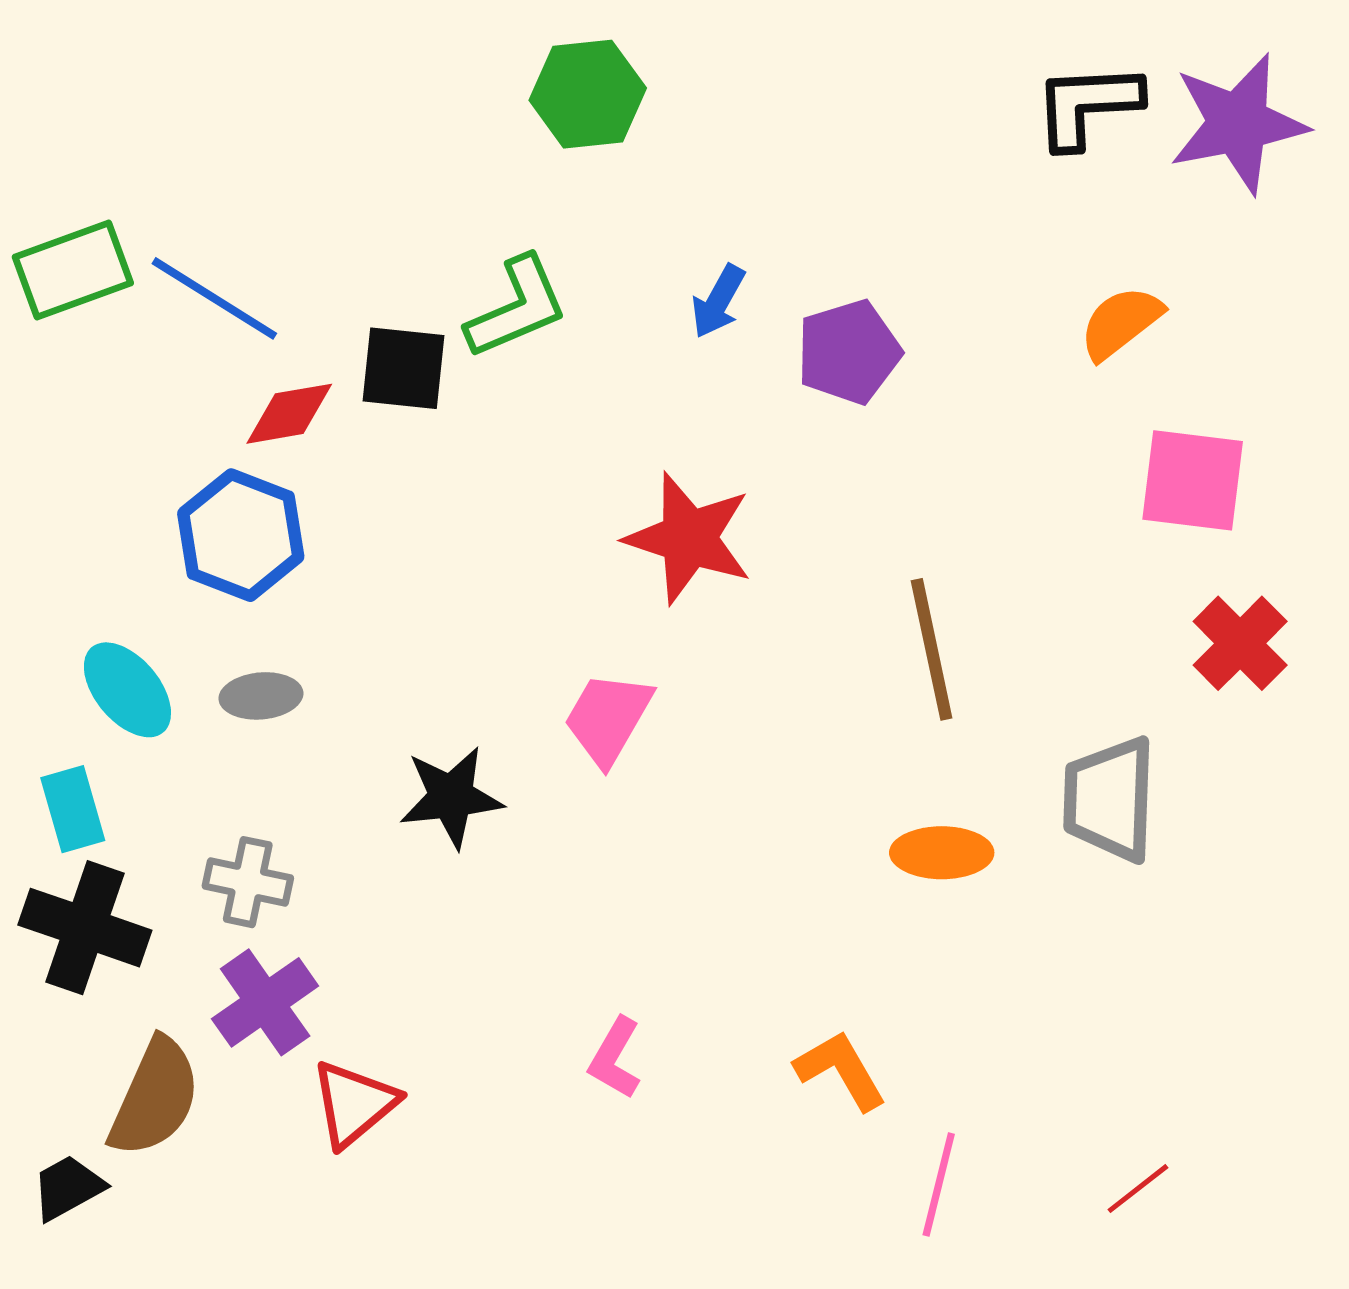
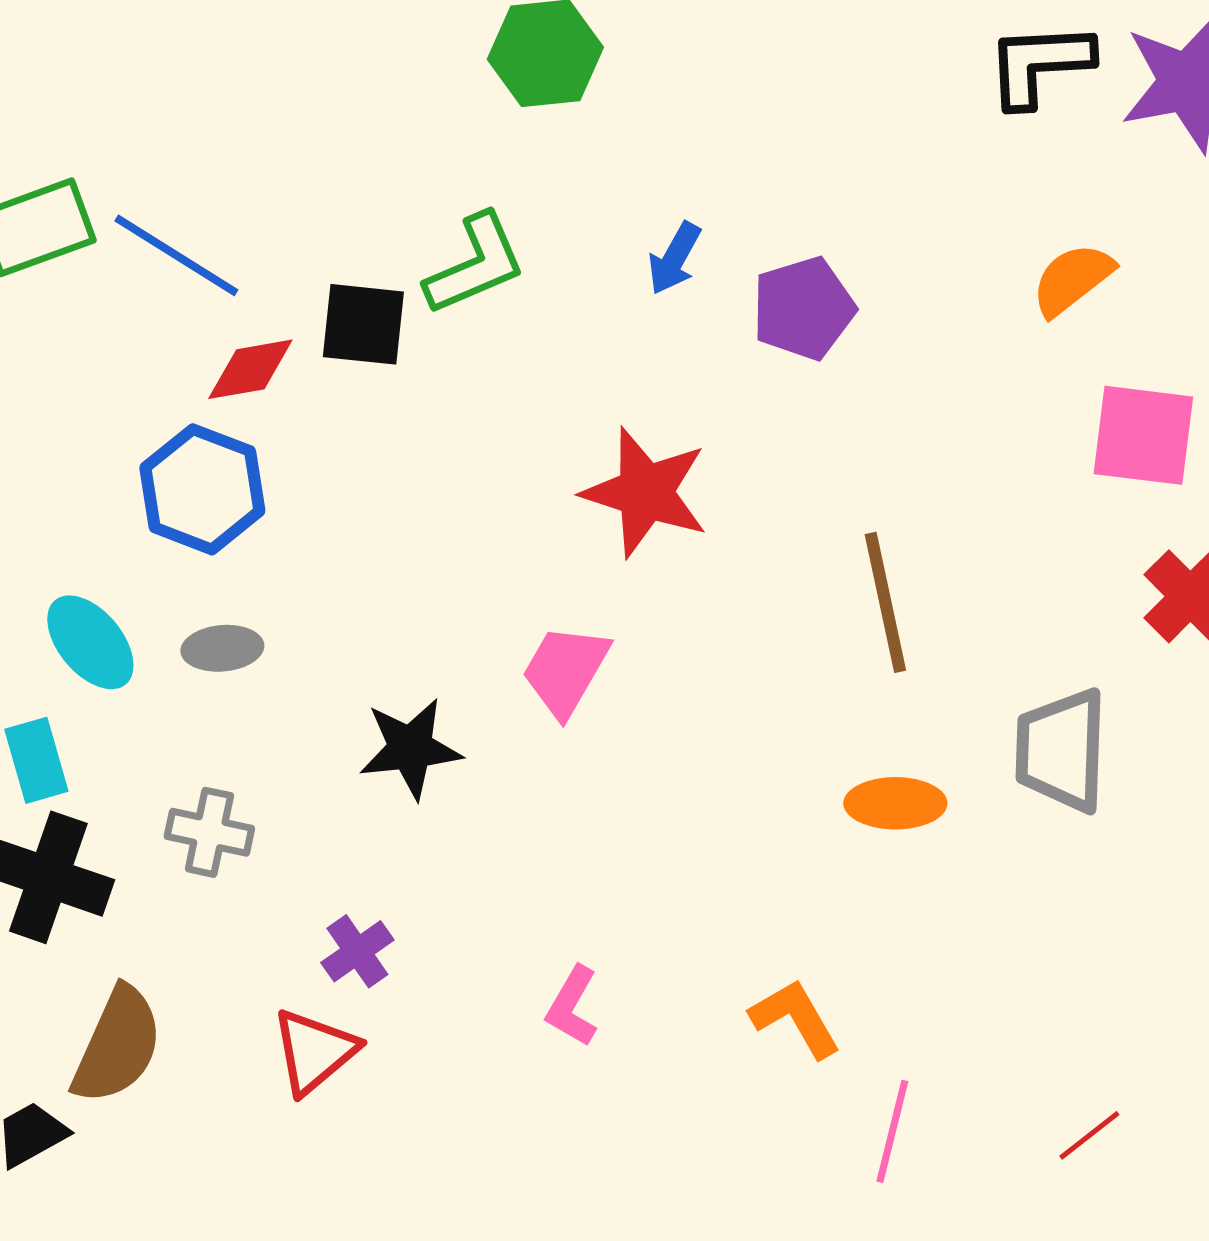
purple cross: (265, 1002) -> (357, 951), moved, size x0.7

